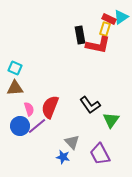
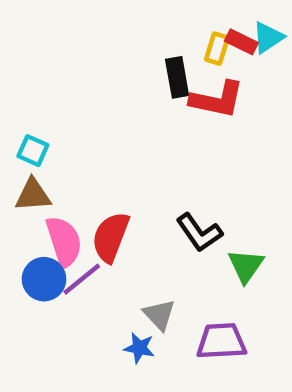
yellow rectangle: (105, 29) -> (217, 49), moved
pink semicircle: (29, 109) -> (64, 241), size x1.6
purple trapezoid: (100, 154) -> (221, 341), turned 115

